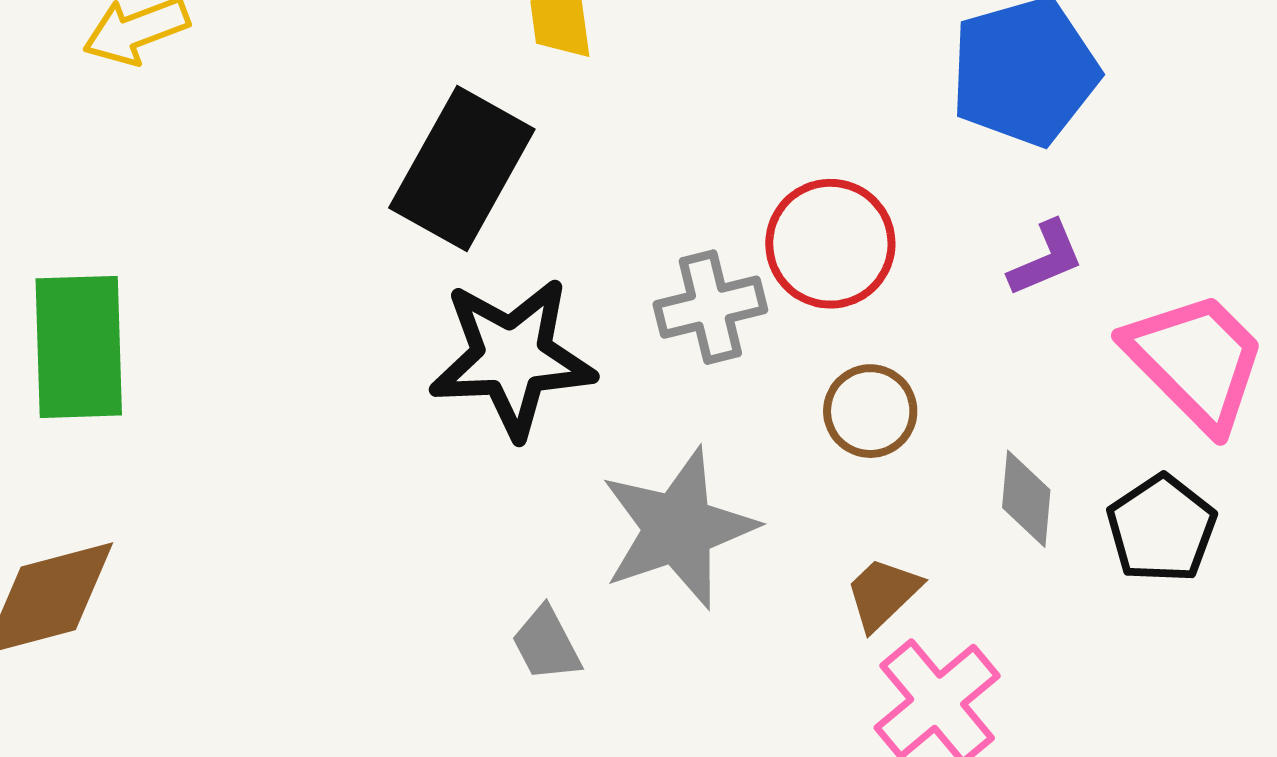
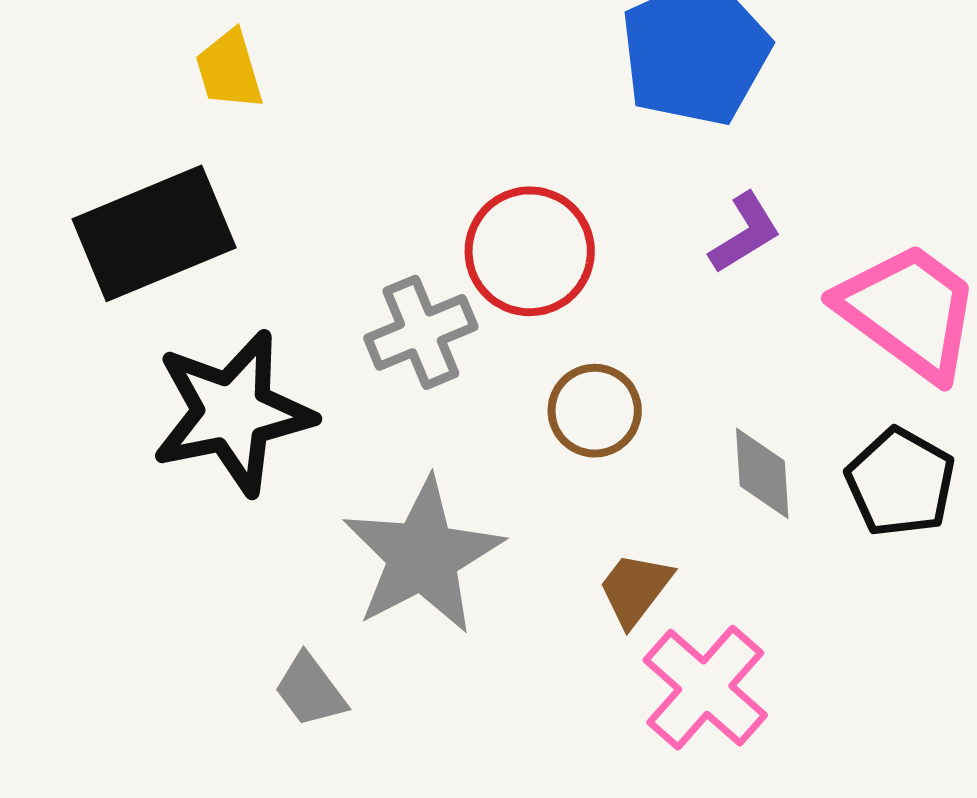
black rectangle: (462, 169) -> (154, 233), turned 47

